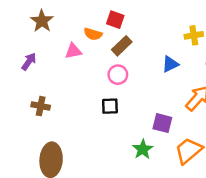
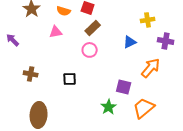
orange semicircle: (93, 34) -> (64, 11), moved
purple arrow: (29, 62) -> (13, 40), moved, turned -80
black square: (110, 106) -> (70, 79), moved

